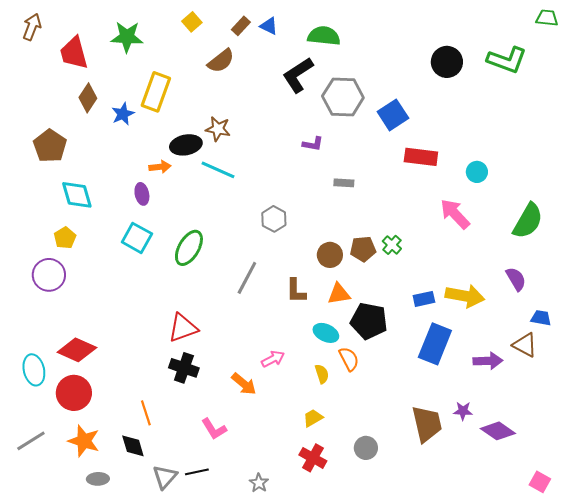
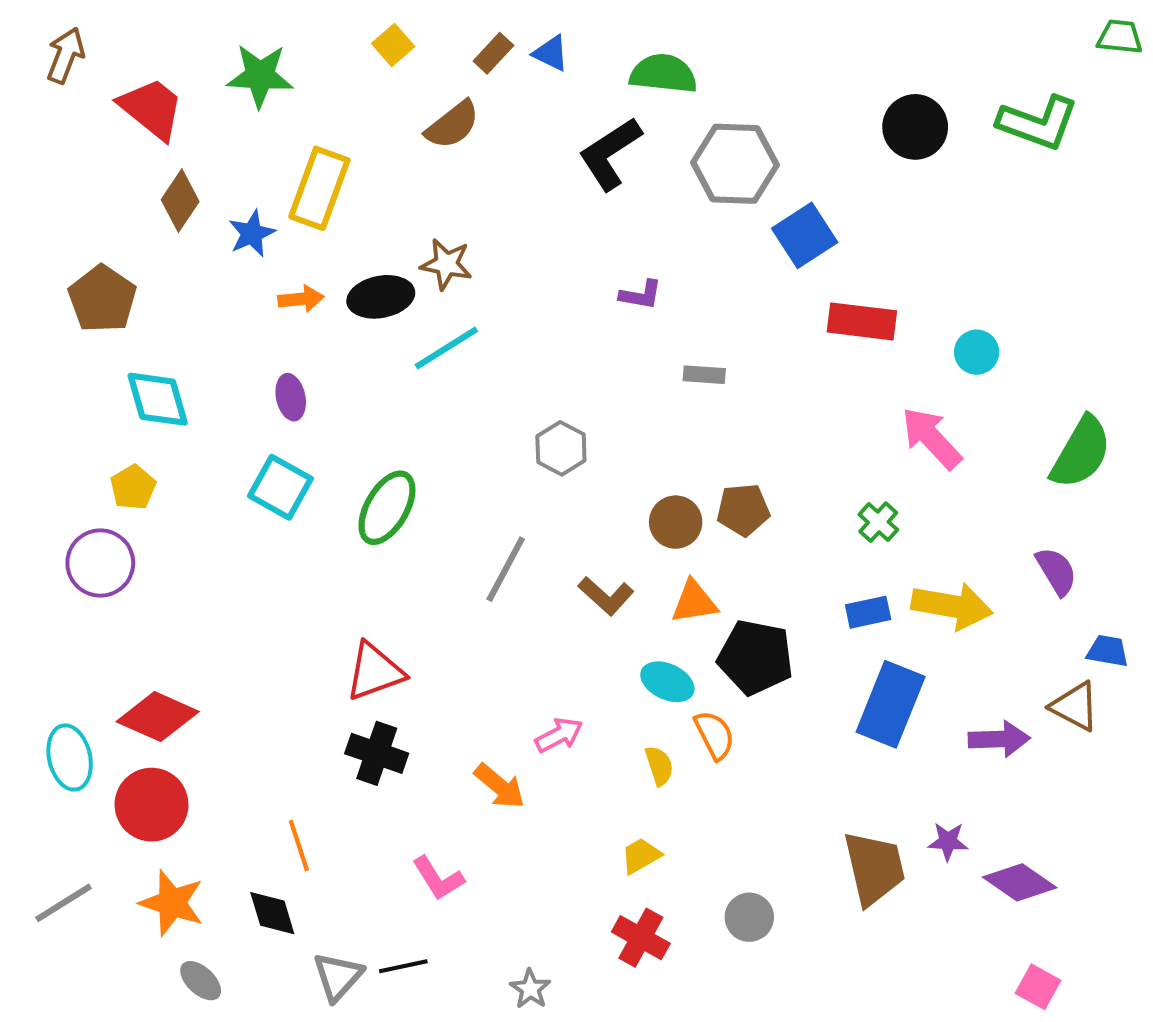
red trapezoid: (74, 53) -> (152, 109), turned 144
gray hexagon: (343, 97) -> (735, 164), moved
orange arrow: (160, 167) -> (301, 299), moved
cyan line: (218, 170) -> (446, 348), turned -56
green cross: (392, 245) -> (878, 522), moved
brown L-shape: (296, 291) -> (606, 596), turned -48
gray ellipse: (98, 479) -> (201, 981), turned 45
pink square: (540, 482) -> (1038, 987), moved

